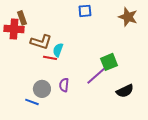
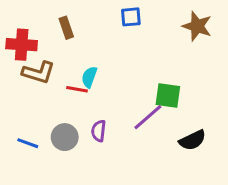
brown rectangle: (22, 18) -> (66, 28), moved
brown L-shape: (41, 42) -> (39, 72), moved
green square: (109, 62) -> (168, 95), turned 30
blue line: (32, 102) -> (28, 143), moved

